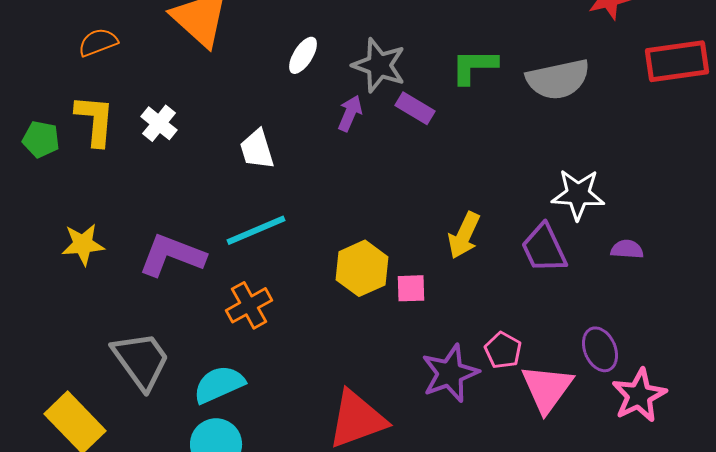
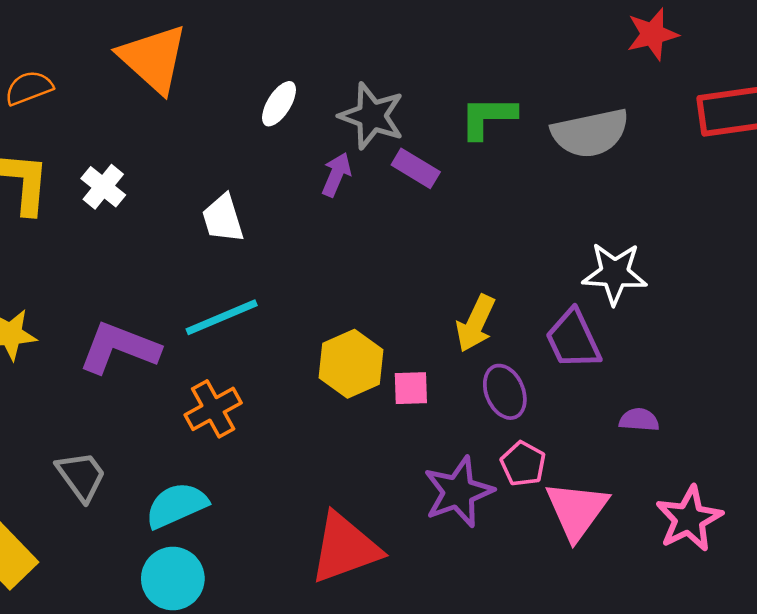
purple semicircle: (627, 249) -> (639, 420), moved
purple ellipse: (600, 349) -> (505, 392), moved
gray trapezoid: (141, 360) -> (81, 476), size x0.7

